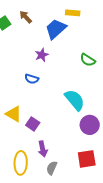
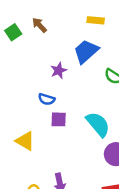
blue trapezoid: (56, 29) -> (86, 51), moved
purple square: (33, 124) -> (59, 119), moved, turned -32

